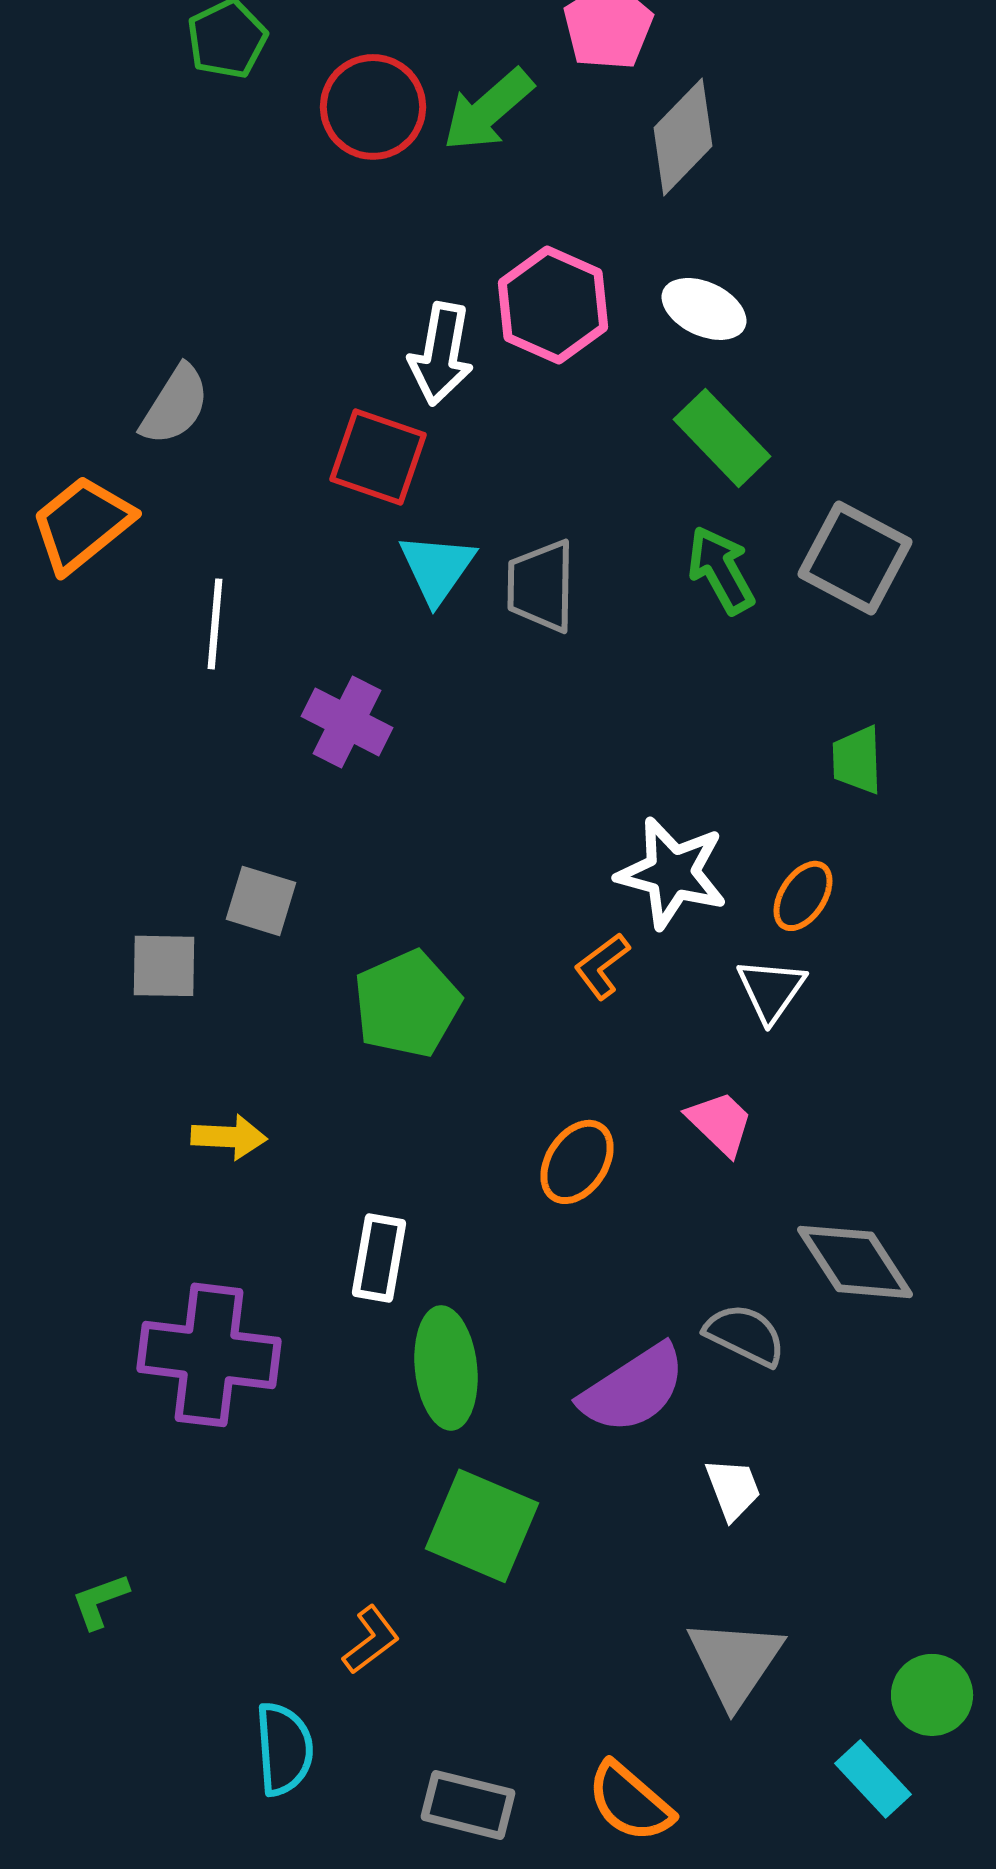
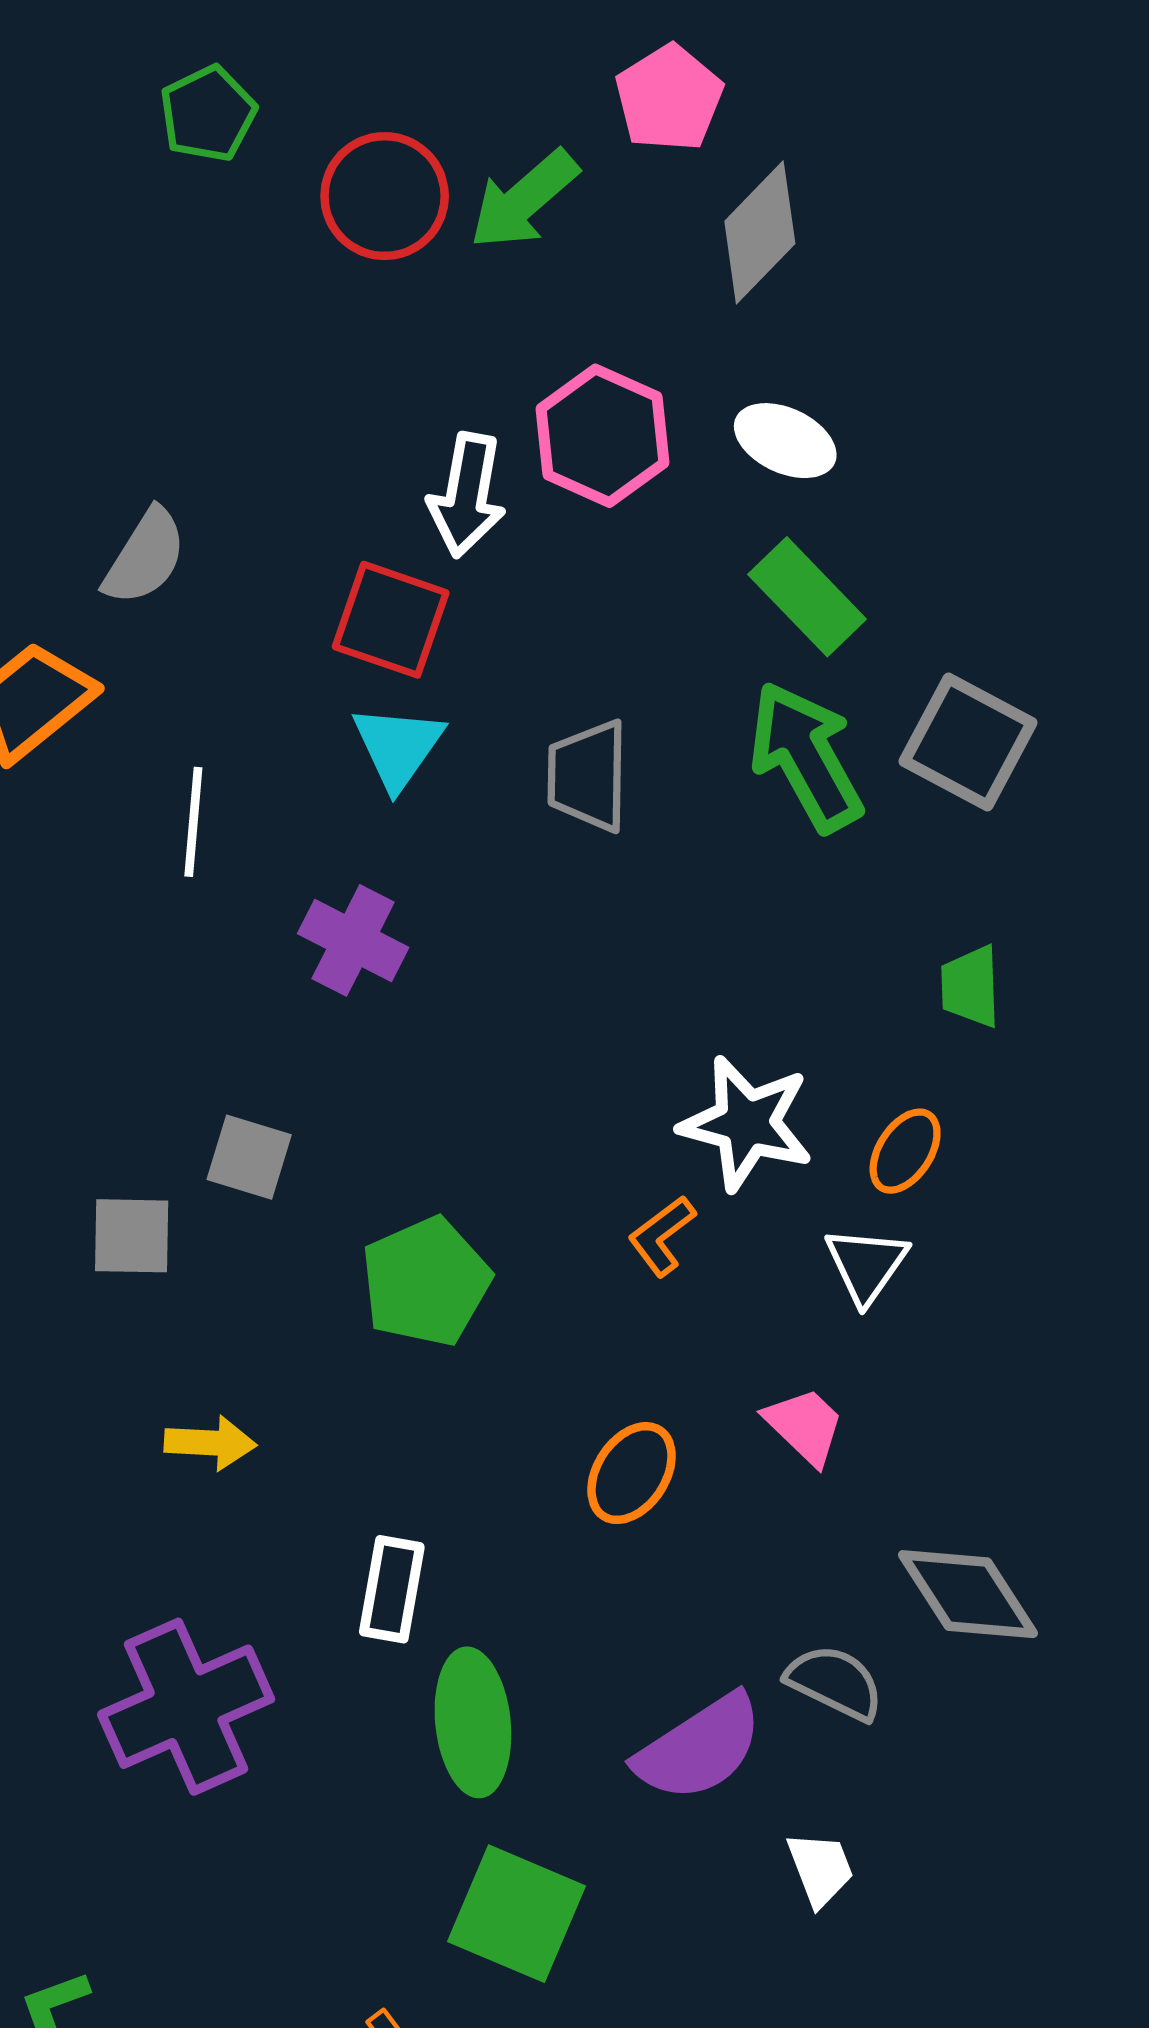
cyan triangle: (437, 568) -> (398, 747), moved
green arrow: (721, 570) -> (806, 756), size x1.4
purple cross: (209, 1355) -> (186, 1707), turned -31

